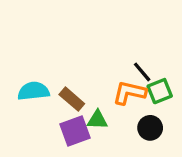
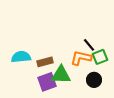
brown rectangle: (72, 99) -> (45, 62), turned -56
green triangle: (97, 120) -> (61, 75), size x1.5

